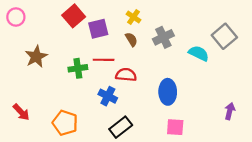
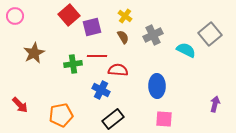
orange pentagon: (65, 123) -> (61, 115), turned -30

